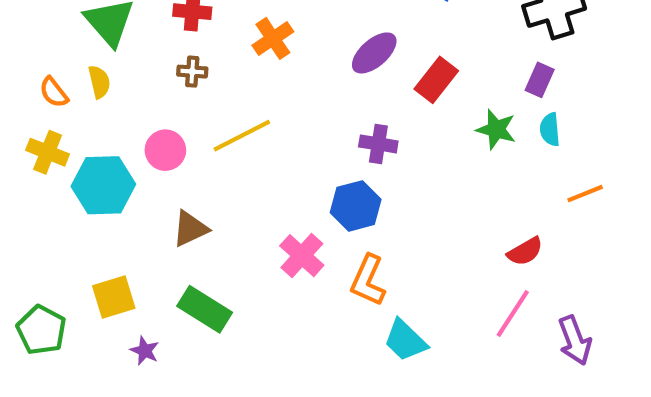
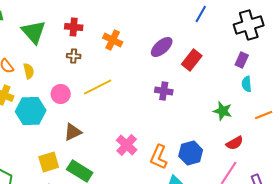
orange cross: (273, 38) -> (113, 40), turned -30
yellow semicircle: (99, 82) -> (29, 71), moved
green star: (496, 129) -> (223, 111), moved
blue hexagon: (356, 206) -> (191, 153), moved
yellow square: (114, 297) -> (49, 162), moved

